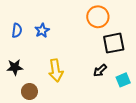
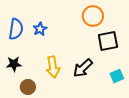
blue semicircle: (17, 30) -> (16, 29), size x1.5
black arrow: (100, 70) -> (83, 68), moved, size x1.5

